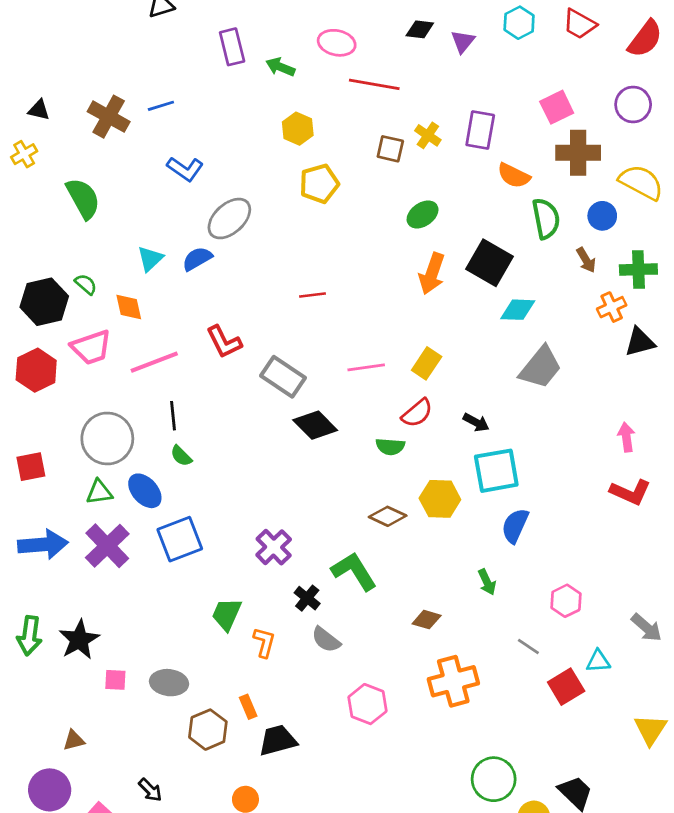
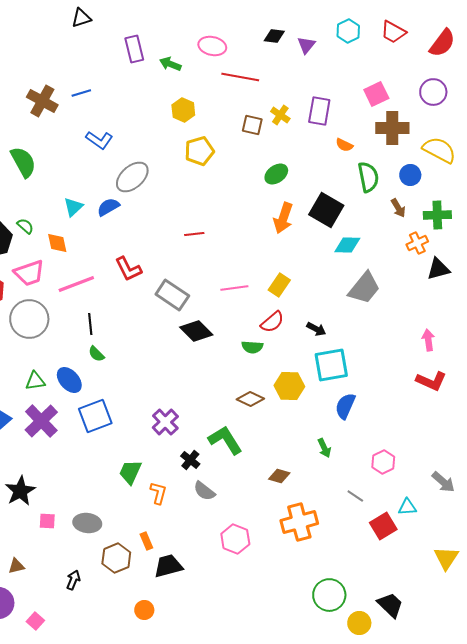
orange semicircle: (514, 176) -> (344, 145), size x0.7
gray circle: (107, 438) -> (29, 319), moved
black arrow: (150, 790) -> (73, 580), moved, turned -114

